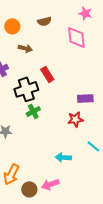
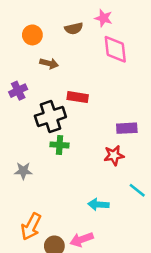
pink star: (85, 13) -> (104, 18), moved
red rectangle: (47, 74) -> (78, 97), turned -49
green cross: (33, 111) -> (60, 145), turned 32

